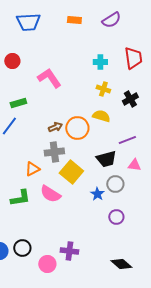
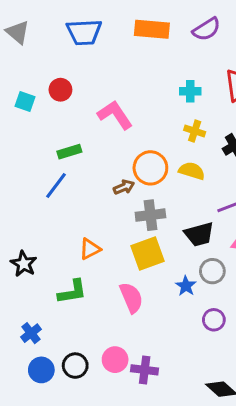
orange rectangle: (74, 20) -> (152, 29), size x1.6
orange circle: (77, 128) -> (150, 168), moved
gray cross: (54, 152) -> (150, 215), moved
yellow square: (71, 172) -> (147, 253), turned 30
pink semicircle: (50, 194) -> (131, 298), moved, turned -145
pink circle: (47, 264) -> (115, 360), moved

